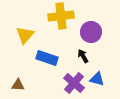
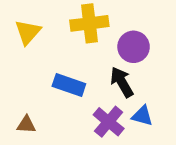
yellow triangle: (25, 35) -> (28, 32), moved
black arrow: (83, 56) -> (122, 82), size x1.5

